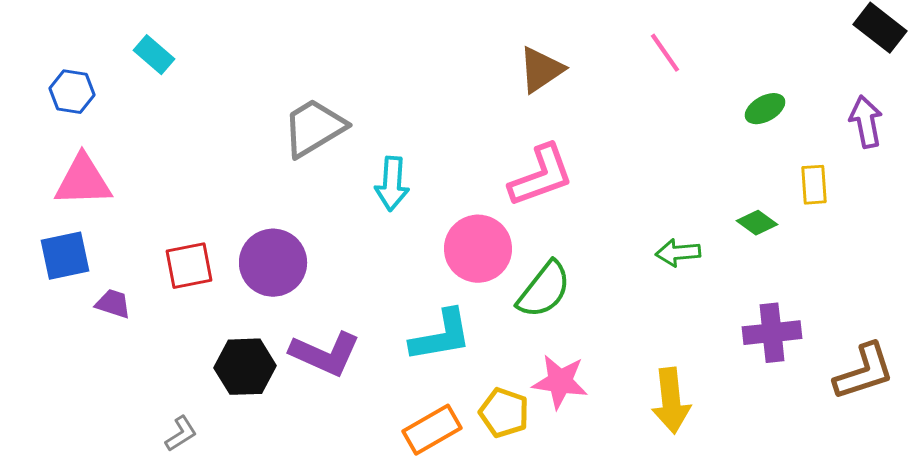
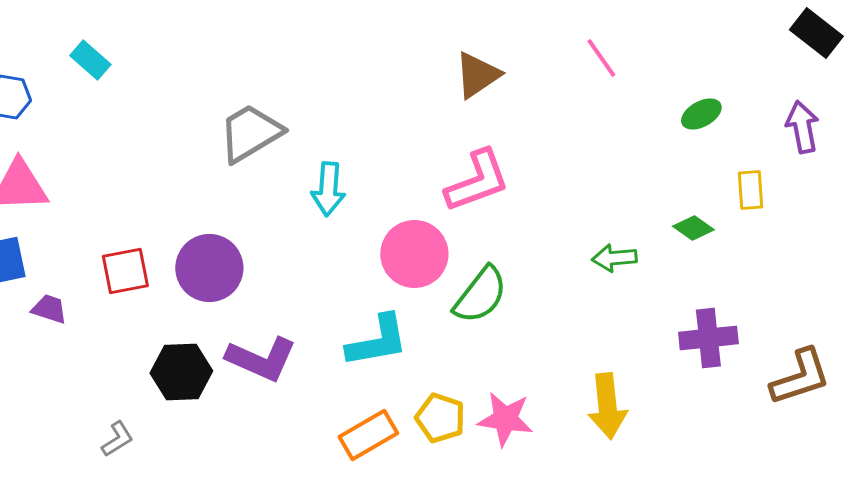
pink star: (560, 382) -> (505, 419), moved

